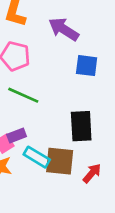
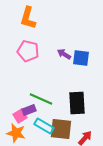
purple arrow: (64, 29) -> (64, 54), moved, size x0.6
green line: (23, 95) -> (41, 99), moved

